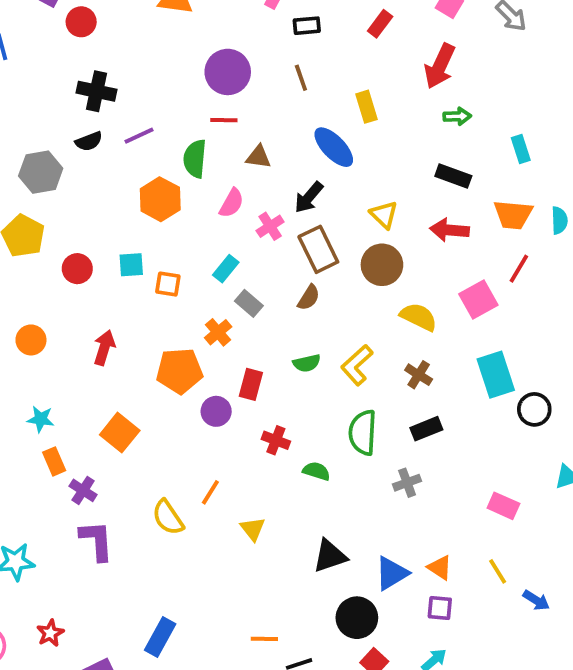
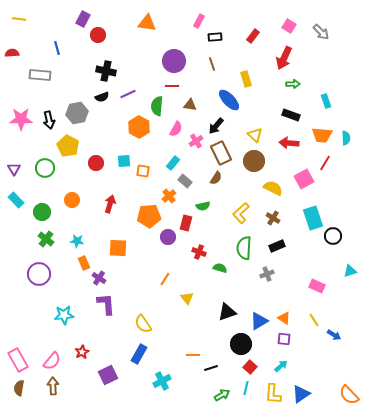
green semicircle: (307, 363) -> (203, 206), moved
orange square: (120, 433) -> (118, 248), turned -36
yellow semicircle: (168, 517) -> (143, 324), moved

